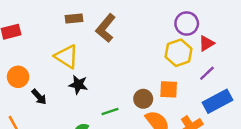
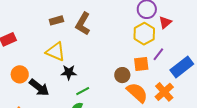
purple line: (207, 73) -> (158, 54), moved
black arrow: (39, 97) -> (39, 87), size x1.5
green line: (110, 112) -> (83, 91), moved

